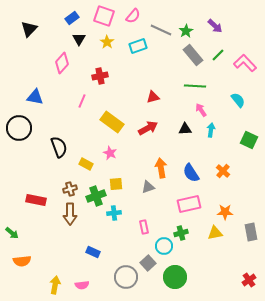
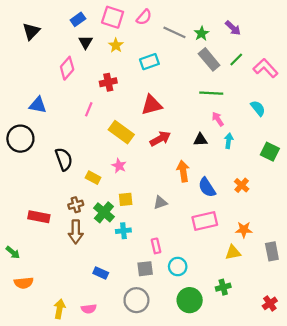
cyan rectangle: (138, 46) -> (149, 62), moved
red triangle: (153, 97) -> (152, 105), moved, size x1.5
orange arrow: (161, 168) -> (183, 171), moved
green cross: (96, 196) -> (104, 212), turned -30
green cross: (181, 233) -> (223, 287), moved
gray square: (148, 263) -> (145, 269), moved, turned 35

